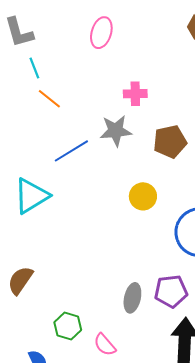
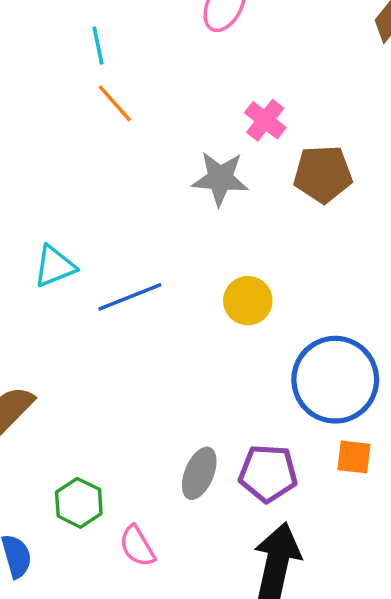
pink cross: (135, 94) -> (265, 120), turned 30
brown pentagon: (170, 142) -> (323, 174), moved
blue line: (71, 151) -> (130, 297), moved
cyan triangle: (31, 196) -> (55, 266), size x0.7

